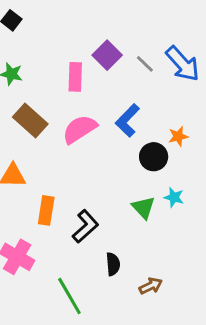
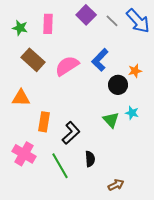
pink rectangle: (75, 77) -> (48, 24), moved
brown arrow: (151, 286) -> (116, 185), moved
green line: (69, 296) -> (60, 166), moved

